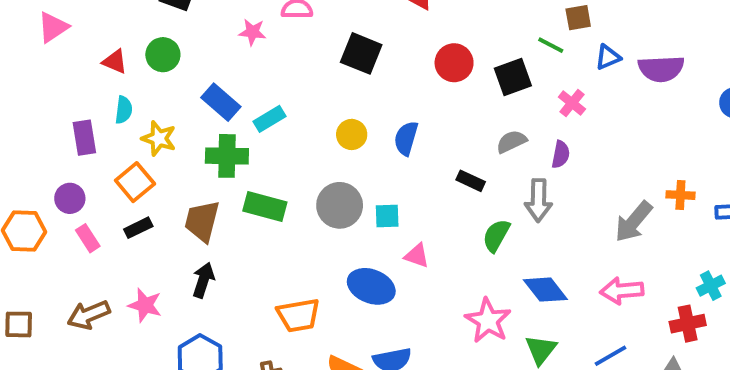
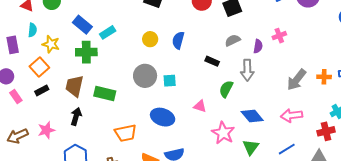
pink cross: (572, 103) -> (279, 36), moved, turned 32
orange cross: (680, 195) -> (324, 77), moved
green rectangle: (265, 206) -> (105, 93), moved
pink triangle: (417, 256) -> (200, 106), moved
pink star: (145, 305) -> (46, 130), turned -30

